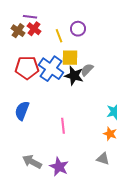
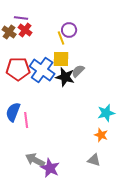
yellow line: (59, 36) -> (61, 38), moved
pink line: (63, 126) -> (26, 120), moved
gray arrow: (32, 162) -> (35, 160), moved

